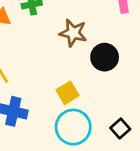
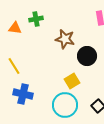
yellow square: (67, 93) -> (72, 81), moved

